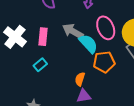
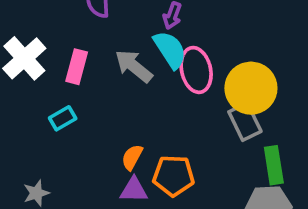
cyan semicircle: (88, 44) -> (170, 50), moved
orange pentagon: (104, 62) -> (174, 176), moved

